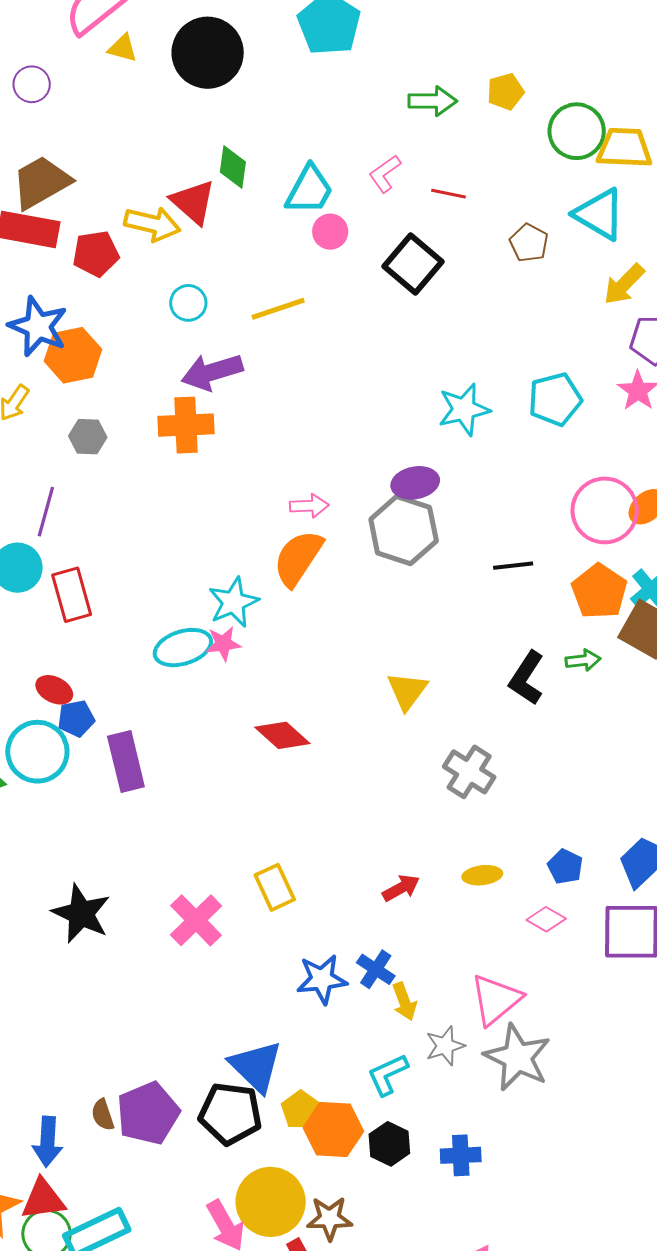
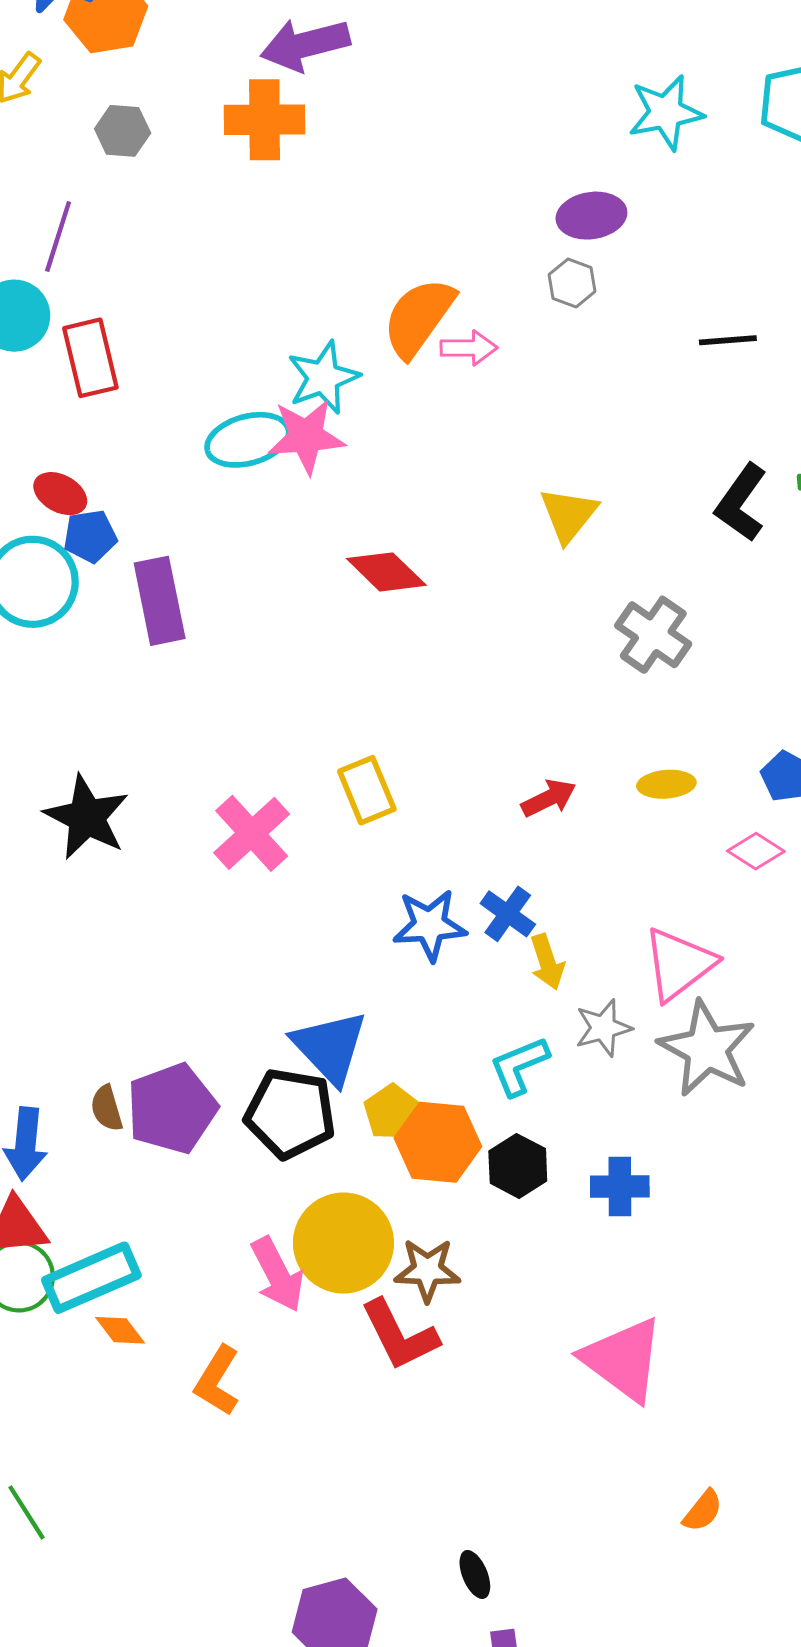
pink arrow: (309, 506) -> (469, 348), moved
gray hexagon: (404, 530) -> (572, 283), size x0.5
pink star: (223, 644) -> (306, 436), size x1.5

